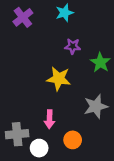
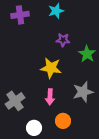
purple cross: (23, 17) -> (20, 15), turned 30
pink arrow: (49, 119) -> (50, 97), moved
gray cross: (17, 134) -> (15, 101), moved, turned -30

